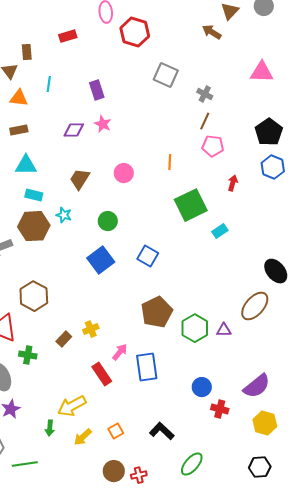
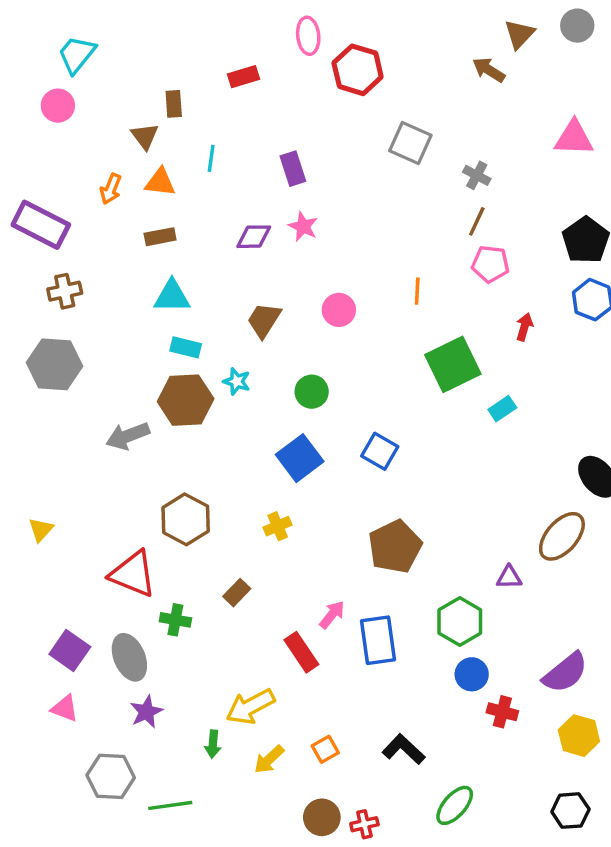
green hexagon: (195, 328) -> (460, 622), moved
yellow cross: (91, 329) -> (278, 526), moved

